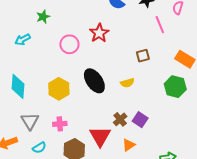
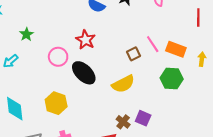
pink line: (160, 25) -> (153, 44), moved
black ellipse: (94, 81) -> (84, 73), moved
yellow semicircle: (127, 83) -> (123, 84), size x1.6

